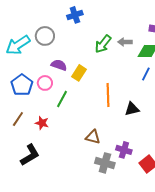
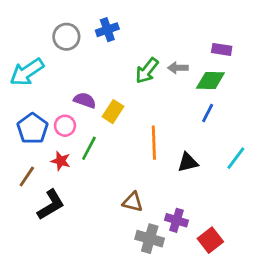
gray circle: (45, 36) -> (66, 37), moved
red star: (42, 123) -> (61, 161), moved
black L-shape: (30, 155) -> (51, 205), moved

